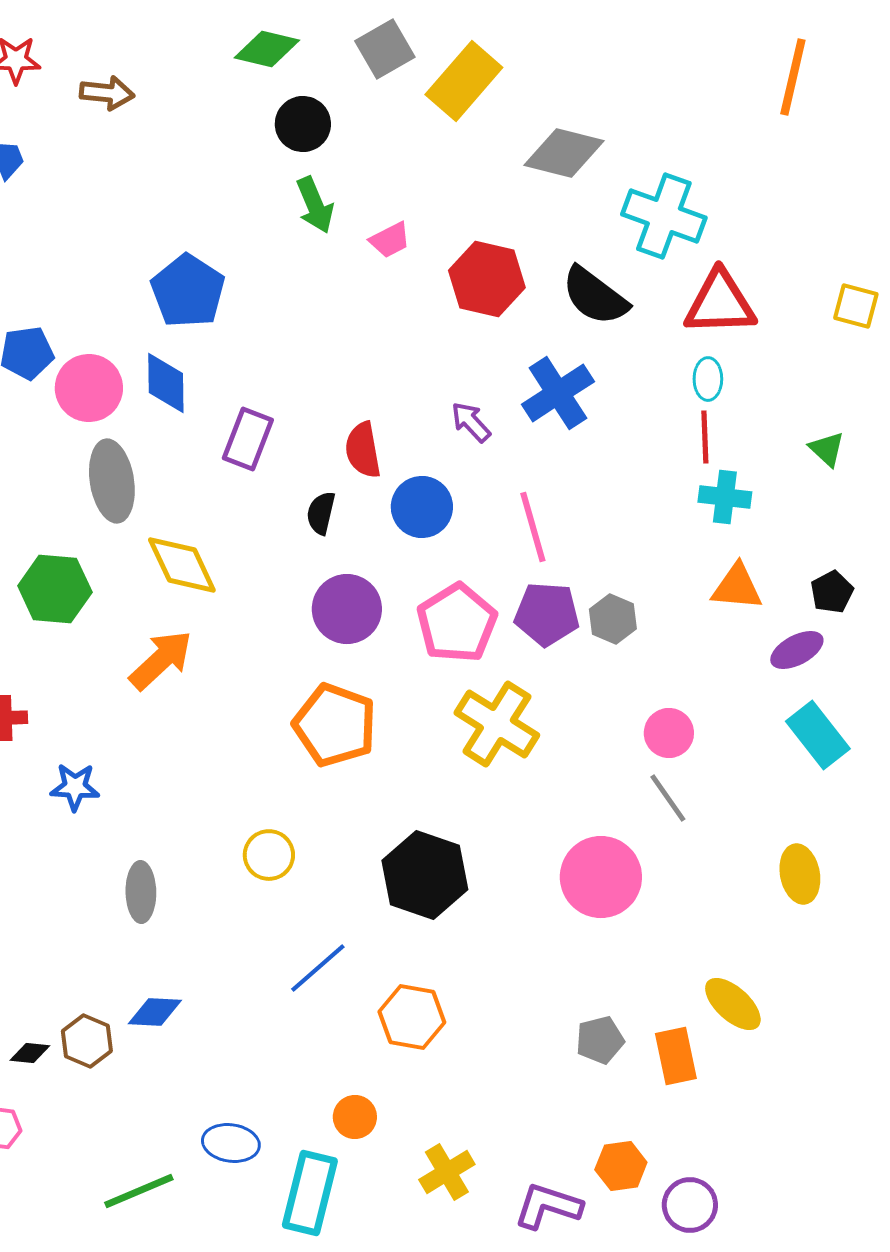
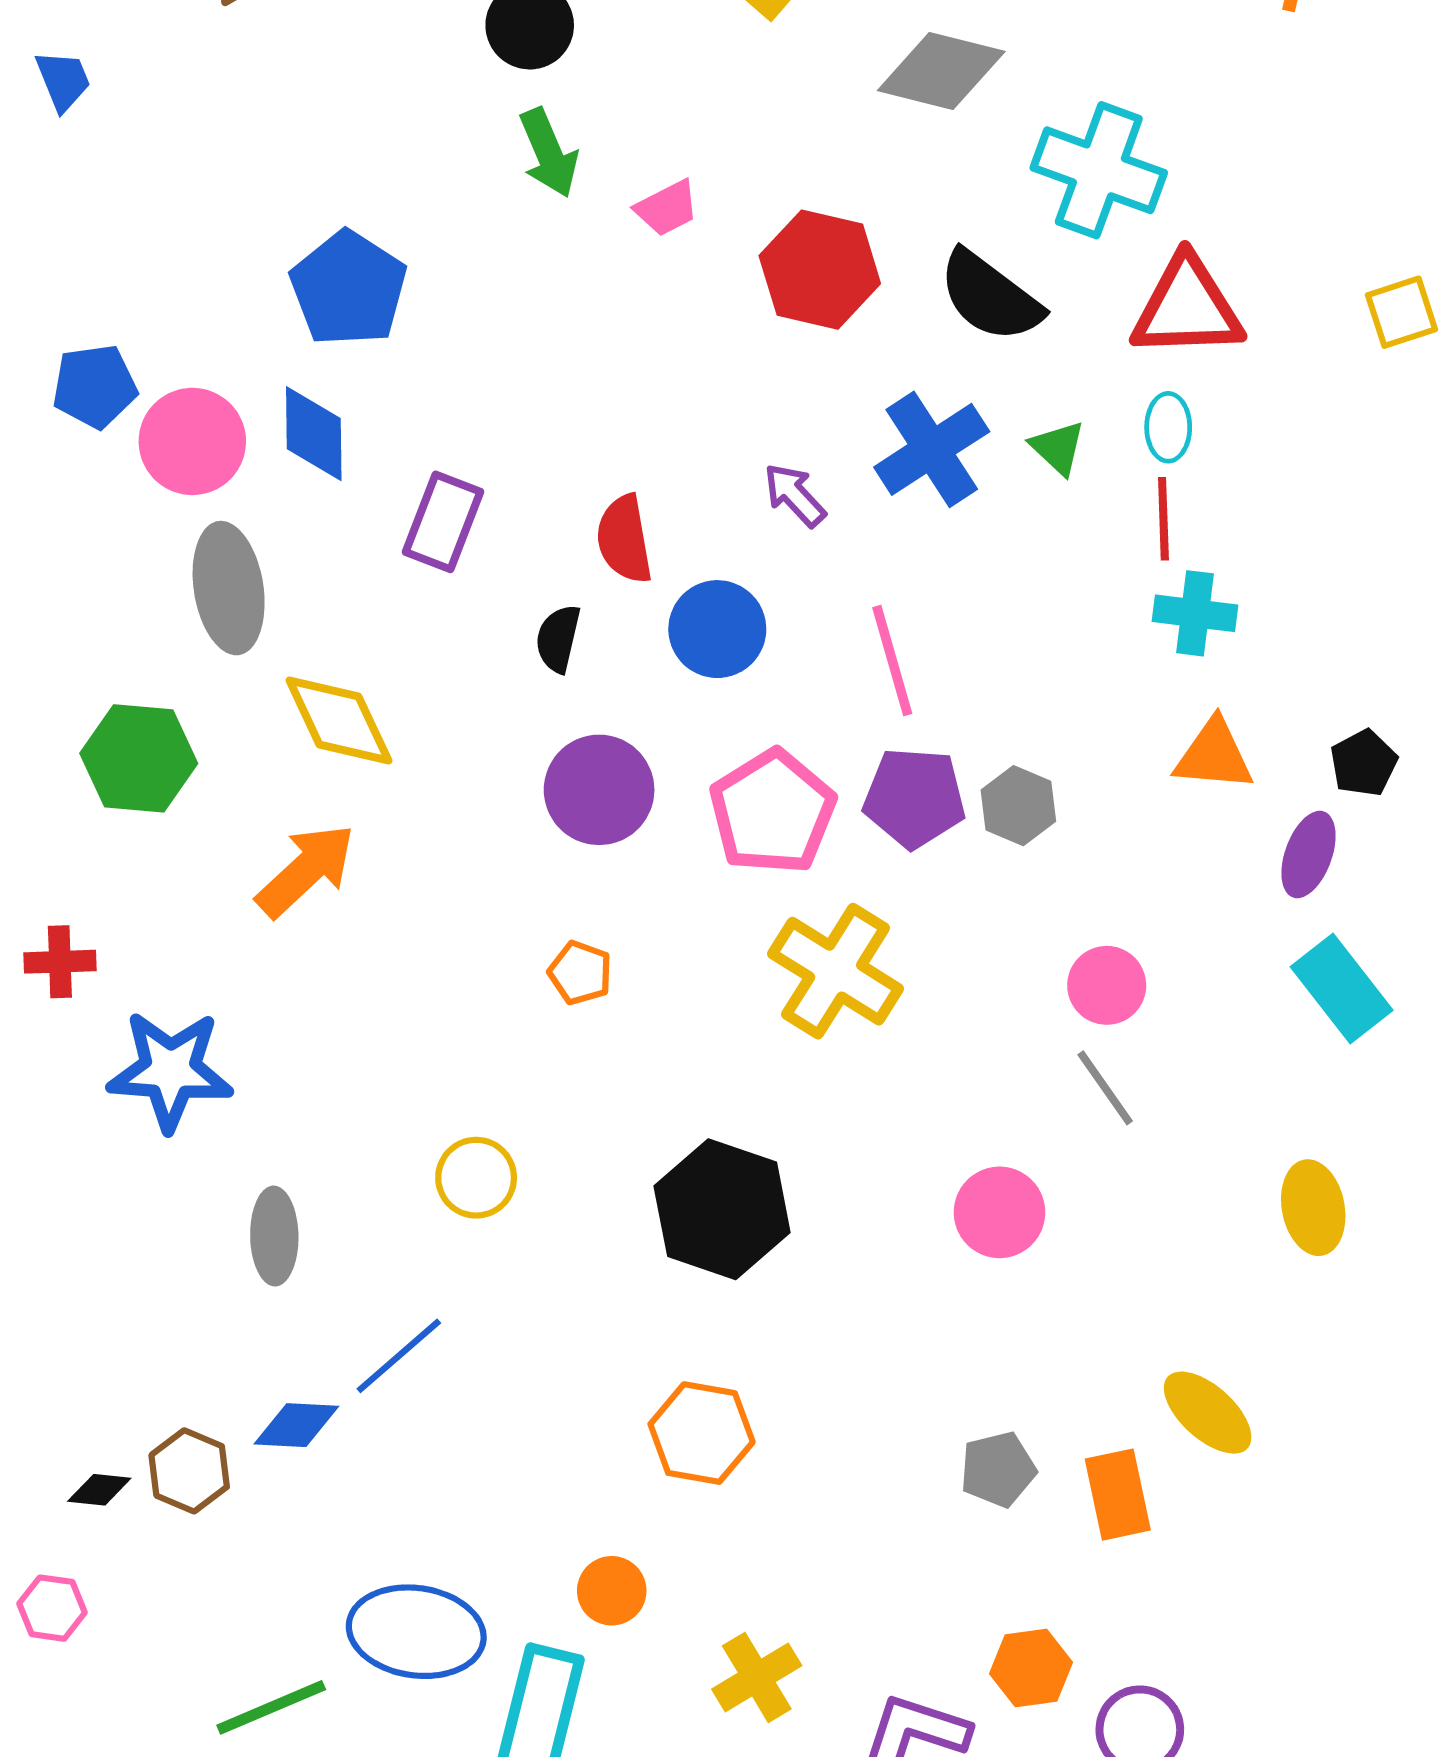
yellow square: (856, 306) -> (1402, 312), turned -33
green triangle: (827, 449) -> (1058, 448), moved
purple ellipse: (797, 650) -> (1309, 855), turned -42
orange pentagon: (335, 725) -> (580, 973), size x0.5
blue star: (75, 787) -> (170, 1070), size x1.6
pink circle: (601, 877) -> (1000, 1212), size x0.7
blue line: (318, 968) -> (399, 1356), moved
blue ellipse: (231, 1143) -> (416, 1632), size x1.5

